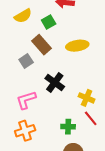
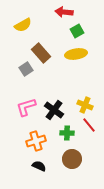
green square: (49, 22) -> (77, 31), moved
black cross: (55, 83) -> (54, 110), moved
orange cross: (25, 131) -> (36, 141), moved

